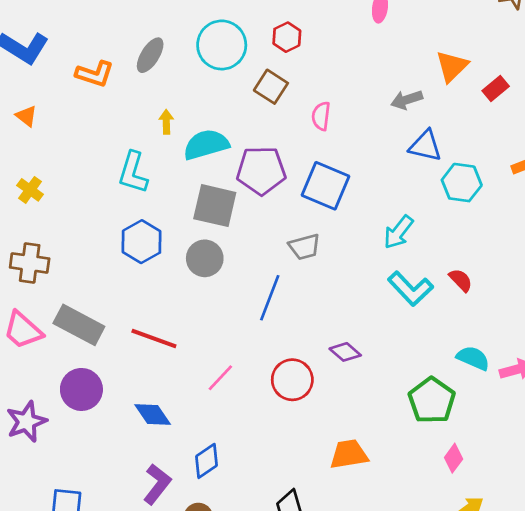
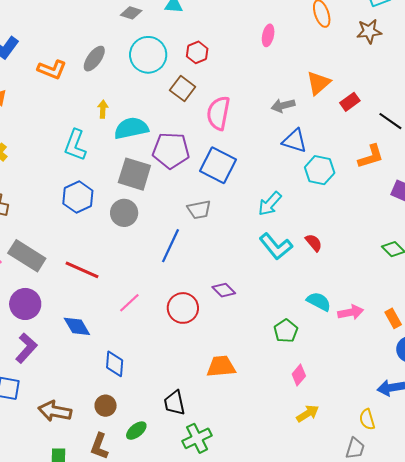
pink semicircle: (321, 116) -> (218, 113), size x1.6
green pentagon: (432, 400) -> (286, 331), size x0.7
blue diamond: (207, 461) -> (115, 364), turned -56
purple L-shape: (157, 484) -> (26, 348), moved

